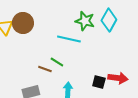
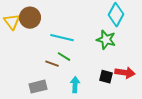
green star: (85, 21) -> (106, 40), moved
cyan line: (69, 39) -> (62, 38), moved

